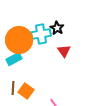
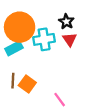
black star: (57, 28) -> (66, 22), moved
cyan cross: (41, 34) -> (44, 39), moved

